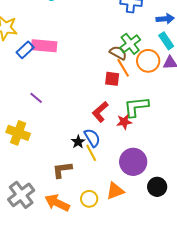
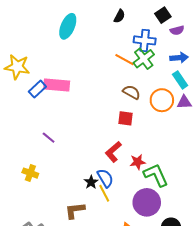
green cross: (130, 44) -> (144, 59), moved
orange line: (123, 68) -> (124, 60), moved, turned -30
green L-shape: (136, 107) -> (156, 175), moved, turned 72
yellow cross: (18, 133) -> (30, 173), size x0.7

